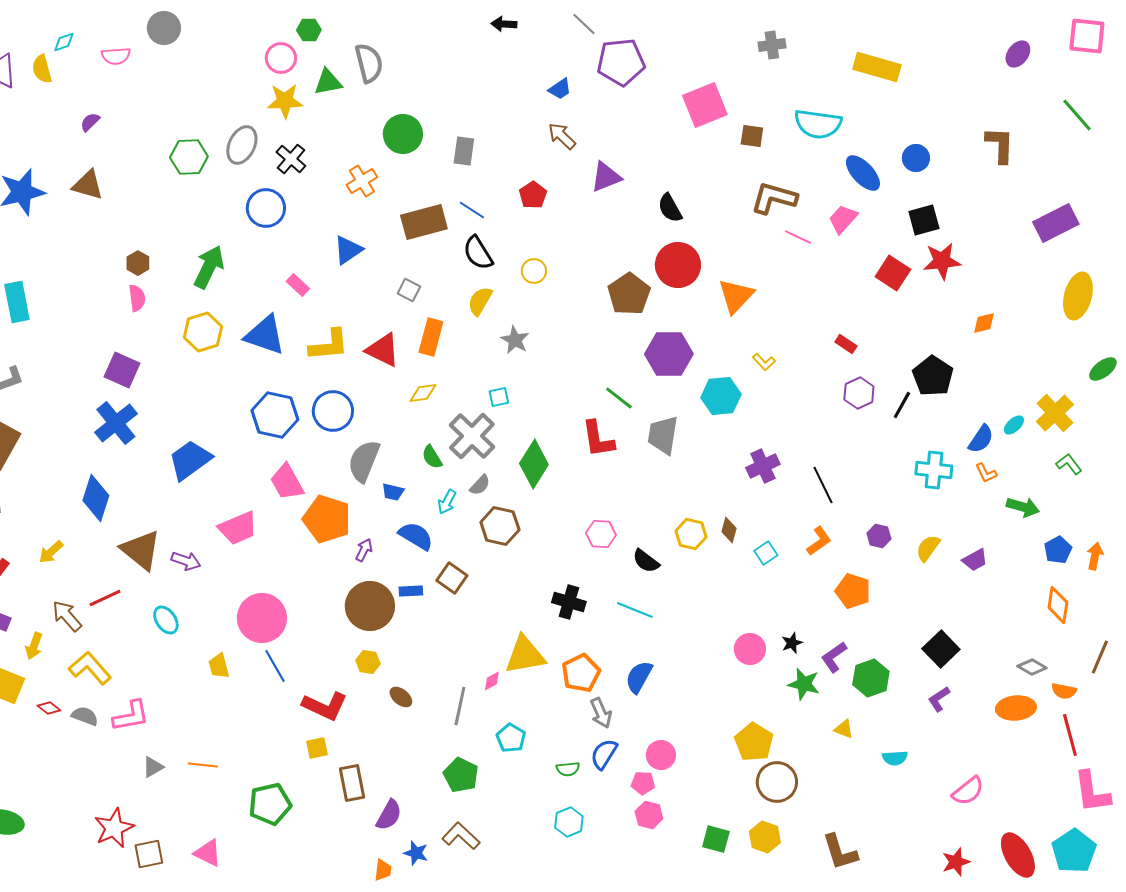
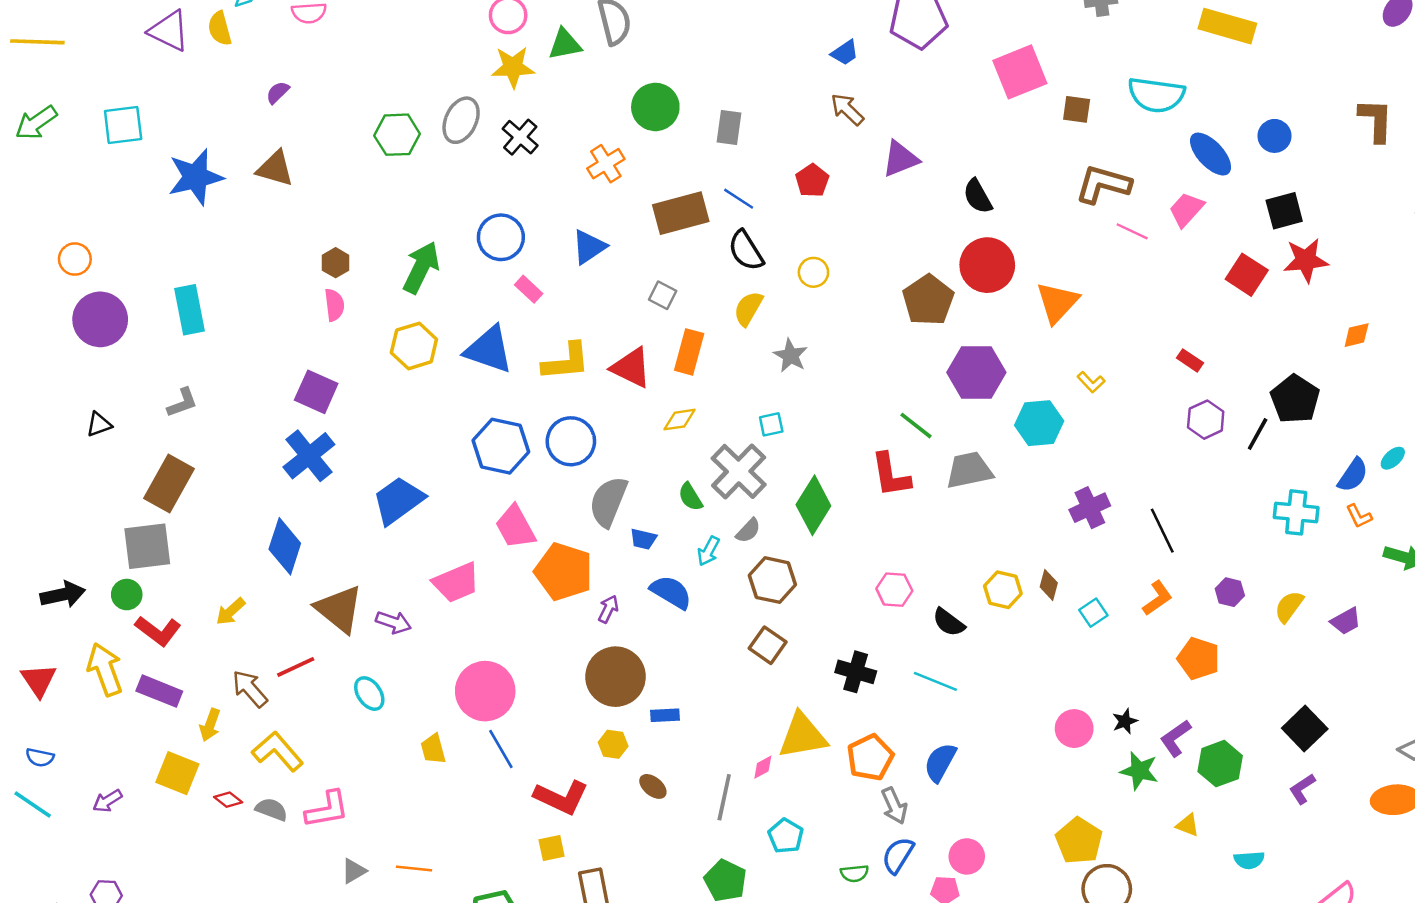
blue circle: (266, 208) -> (501, 237), moved
gray trapezoid: (663, 435) -> (969, 470), turned 69
brown square: (452, 578) -> (768, 645), moved
blue rectangle: (411, 591) -> (665, 715), moved

